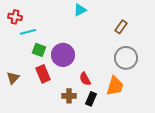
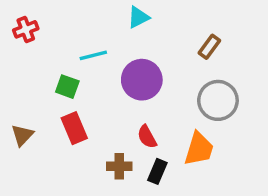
red cross: (15, 17) -> (26, 29), turned -32
cyan line: (28, 32) -> (93, 55), moved
purple circle: (63, 55) -> (142, 80), moved

